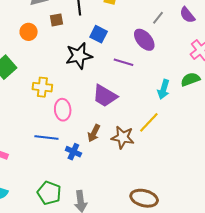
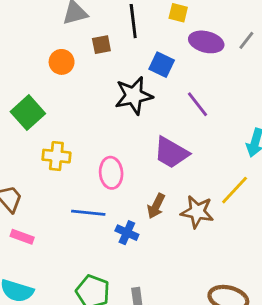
purple ellipse: (144, 40) -> (206, 42), moved, turned -35
purple line: (123, 62) -> (198, 104), turned 36
yellow cross: (42, 87) -> (56, 156), moved

